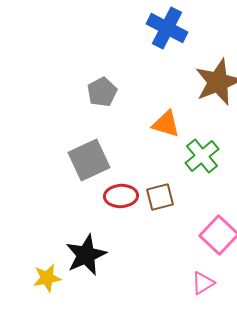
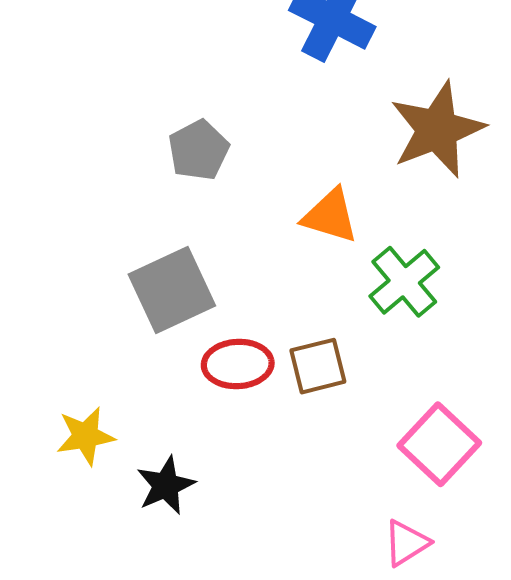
black star: (86, 255) -> (166, 485), size x0.7
yellow star: (47, 278) -> (85, 436), moved

